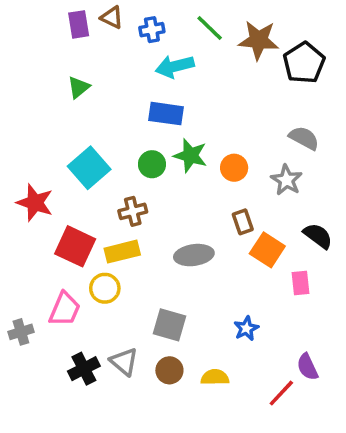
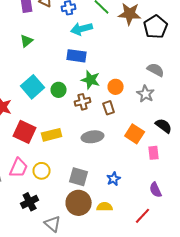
green circle: (152, 164) -> (59, 90), moved
brown cross: (133, 211) -> (83, 102), moved
brown rectangle: (243, 222) -> (109, 108), moved
yellow circle: (105, 288) -> (42, 171), moved
blue star: (246, 328) -> (114, 179), moved
gray triangle: (124, 362) -> (53, 224), moved
purple semicircle: (307, 367) -> (156, 190), moved
brown circle: (169, 370) -> (79, 203), size x1.6

